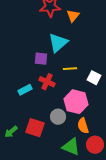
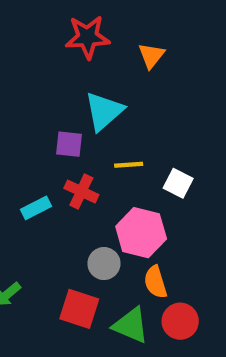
orange triangle: (73, 16) -> (151, 56), moved
red square: (35, 128) -> (79, 309), moved

